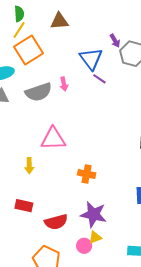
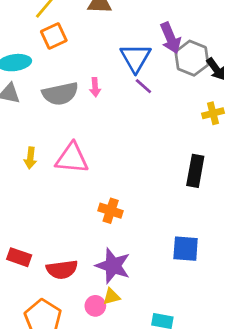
purple arrow: (115, 41) -> (171, 38), size x1.6
orange square: (29, 50) -> (54, 36), size x0.7
yellow arrow: (29, 166) -> (30, 158), moved
red rectangle: (24, 206) -> (19, 257), moved

